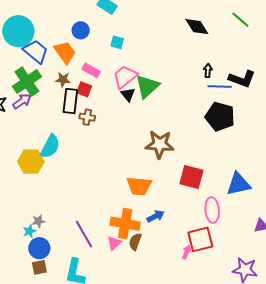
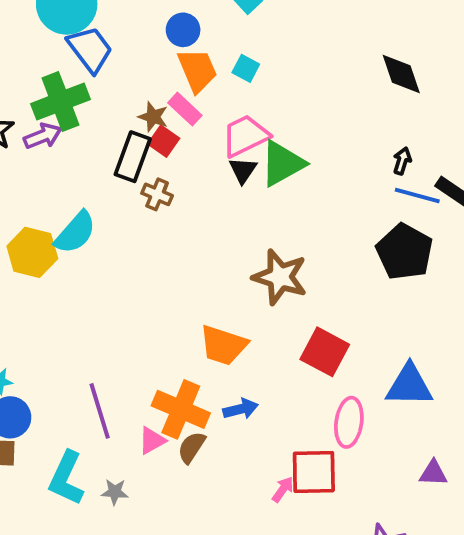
orange trapezoid: (65, 52) -> (197, 70), moved
brown star: (63, 80) -> (153, 117), moved
gray star: (38, 221) -> (115, 492), moved

